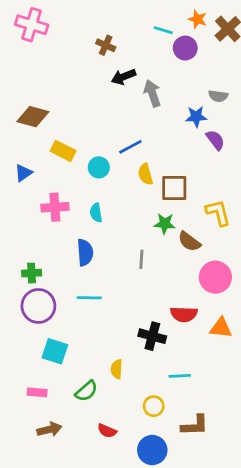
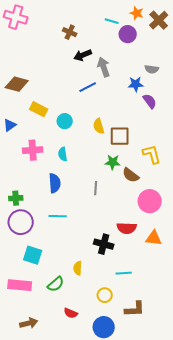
blue line: (130, 147) -> (88, 87), moved
pink rectangle: (37, 392) -> (20, 285), size x1.6
brown arrow: (49, 429) -> (29, 323), moved

